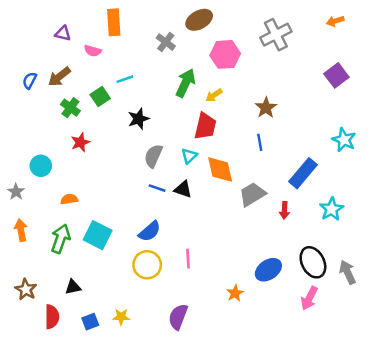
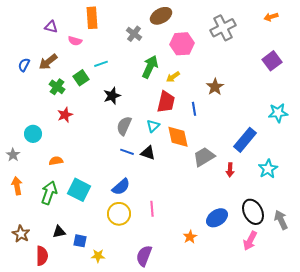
cyan star: (344, 140) -> (278, 113), turned -30
blue line: (260, 142) -> (194, 109), moved
blue square: (90, 322) -> (80, 241), moved, turned 32

